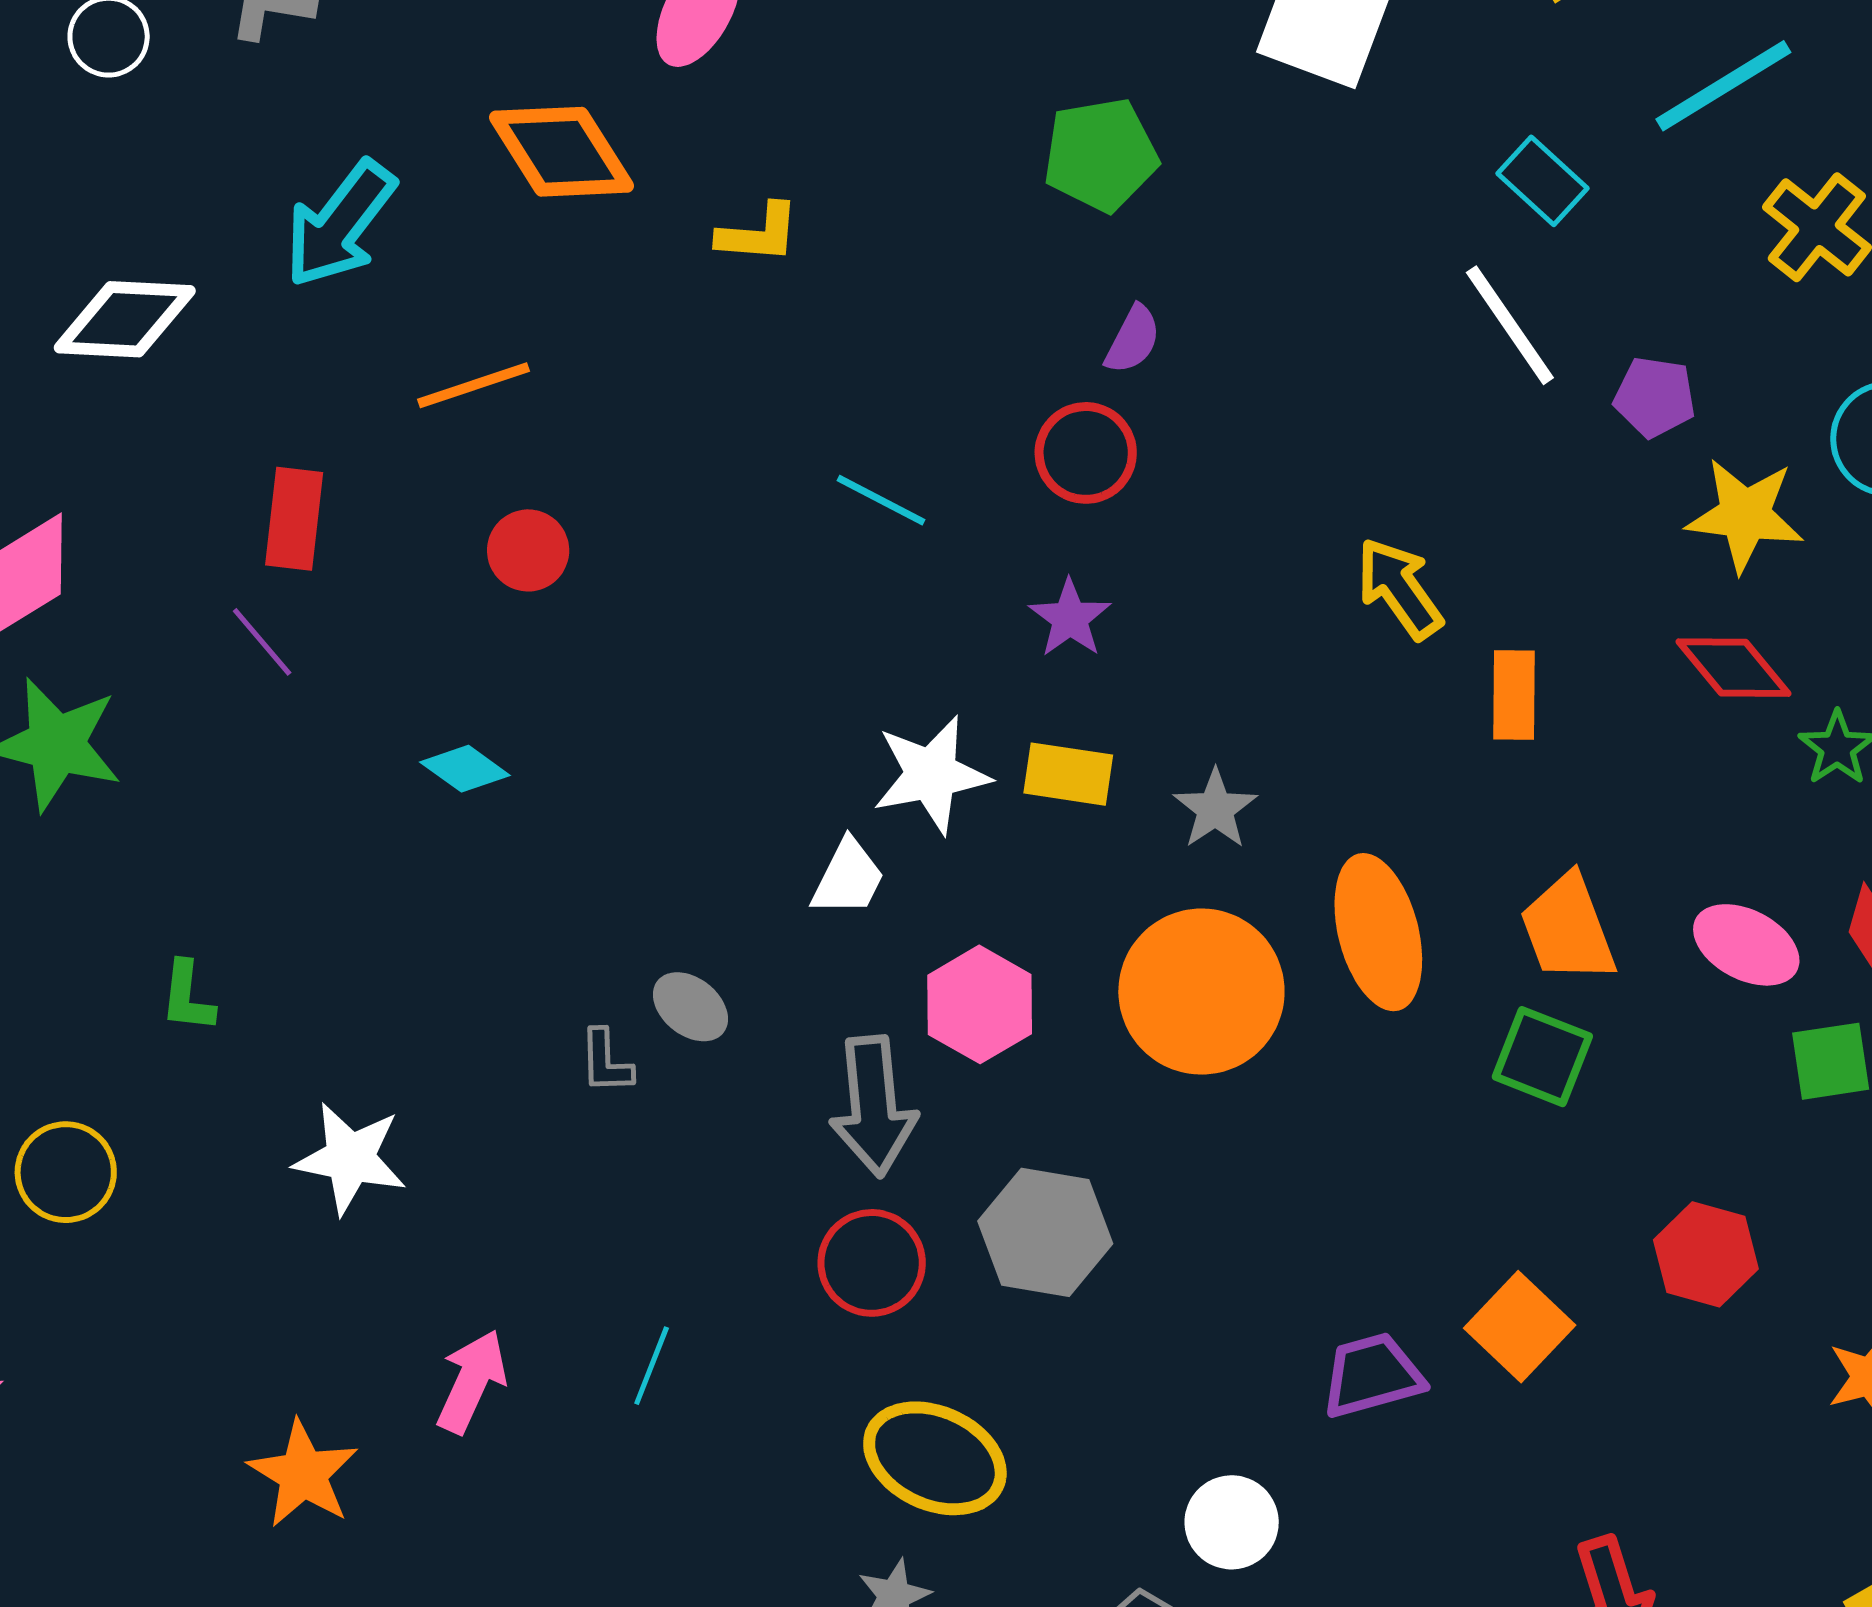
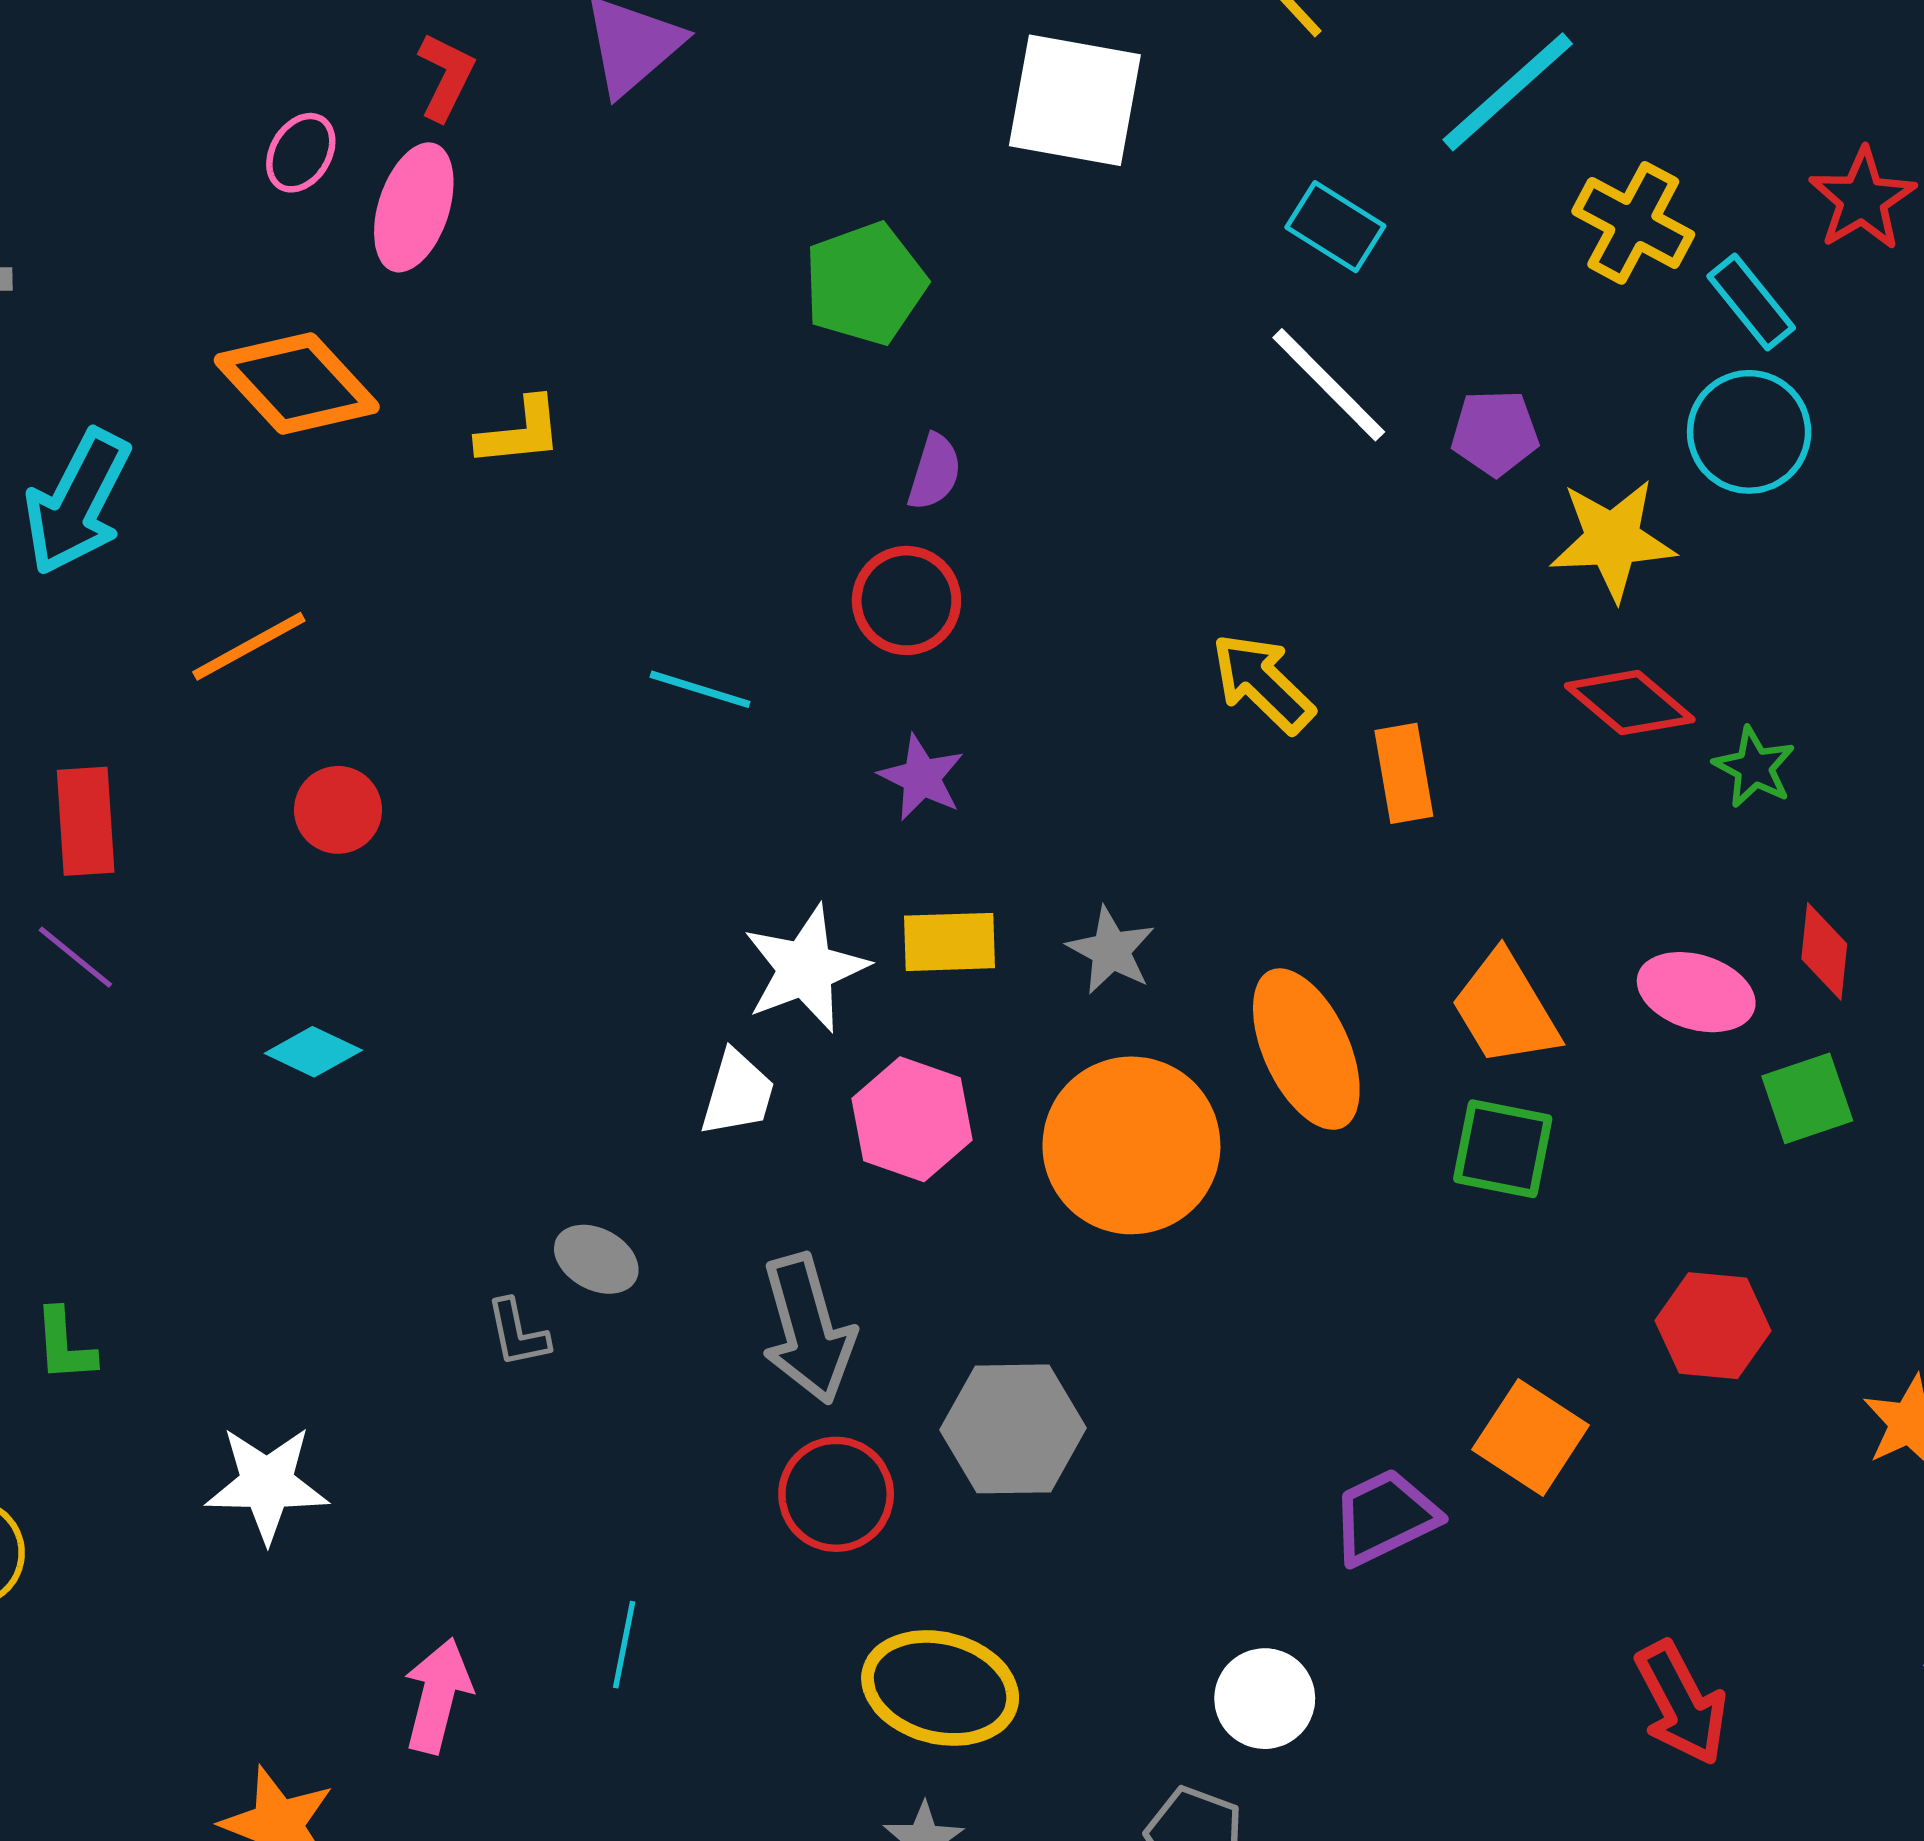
pink hexagon: (980, 1004) -> (912, 1119), moved

